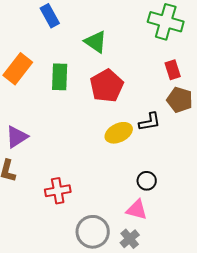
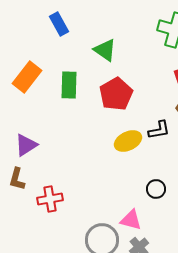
red cross: (58, 191) -> (50, 199), moved
pink triangle: (137, 210) -> (131, 220), moved

